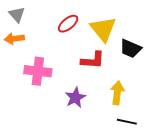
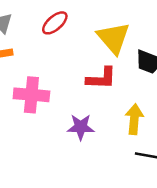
red ellipse: (68, 24) -> (55, 23), moved
purple star: (75, 98) -> (81, 127), turned 30

